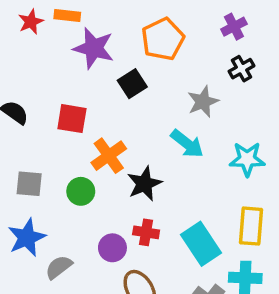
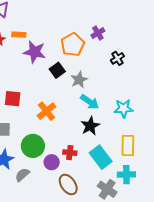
purple cross: (234, 27) -> (98, 33), moved
gray star: (203, 102) -> (79, 80), moved
red square: (72, 119) -> (13, 99), moved
black star: (144, 184) -> (90, 126), moved
green circle: (81, 191) -> (33, 146), moved, size x1.5

